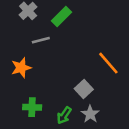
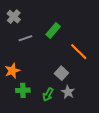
green rectangle: (61, 16) -> (53, 30), moved
orange star: (21, 68) -> (12, 71), moved

